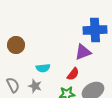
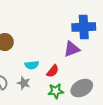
red semicircle: (73, 74) -> (53, 71), moved

